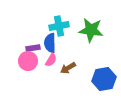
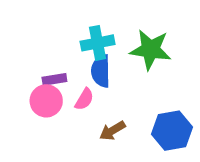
blue semicircle: (50, 43) -> (101, 71), moved
brown arrow: (68, 68) -> (112, 131), moved

